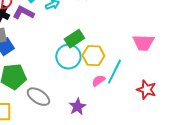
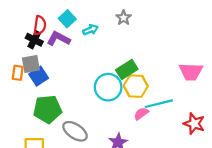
green rectangle: (74, 39) -> (127, 69), moved
cyan line: (114, 72) -> (159, 104), turned 50

